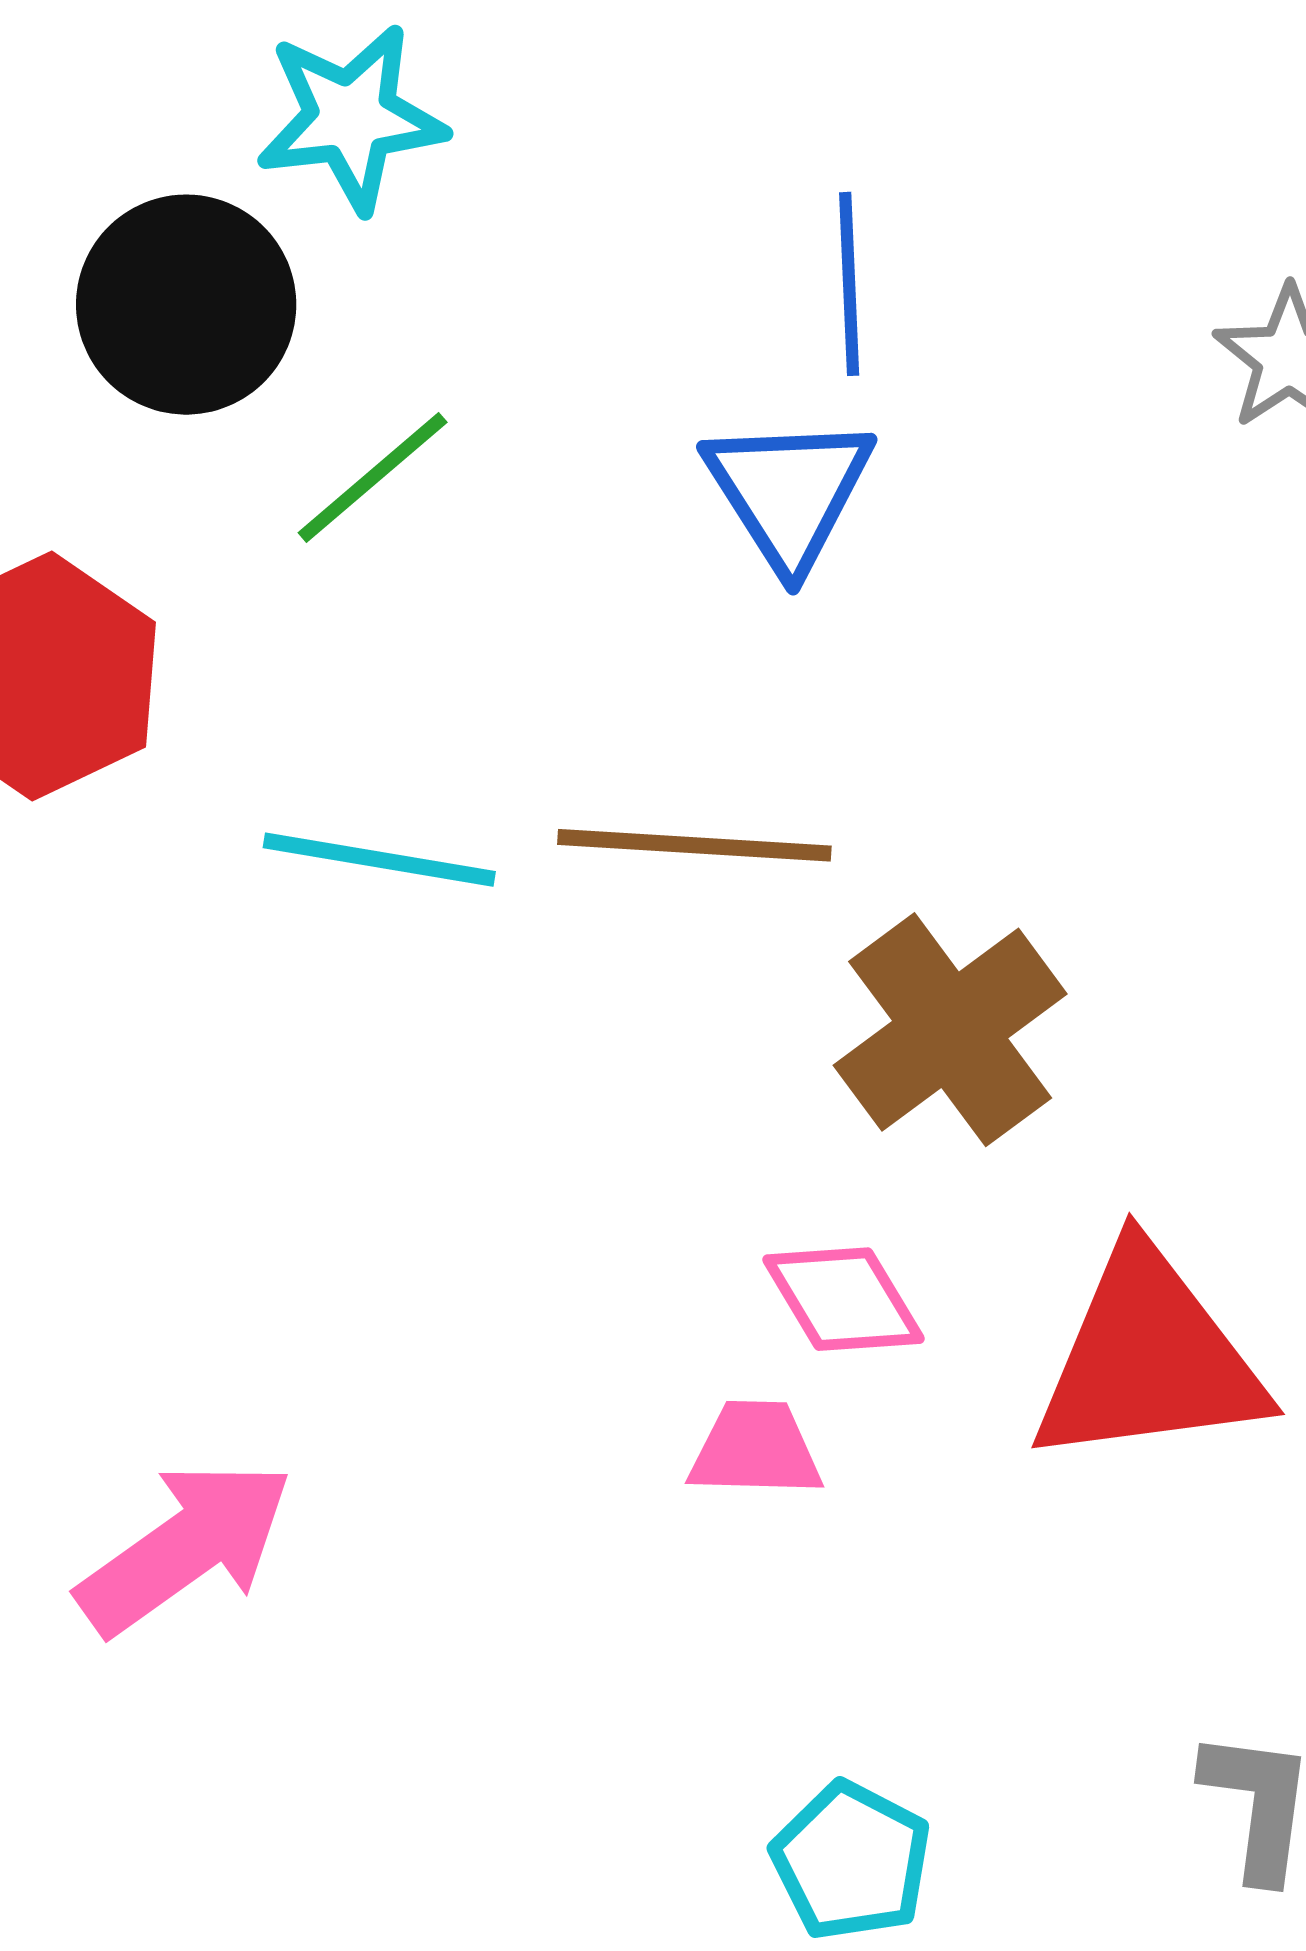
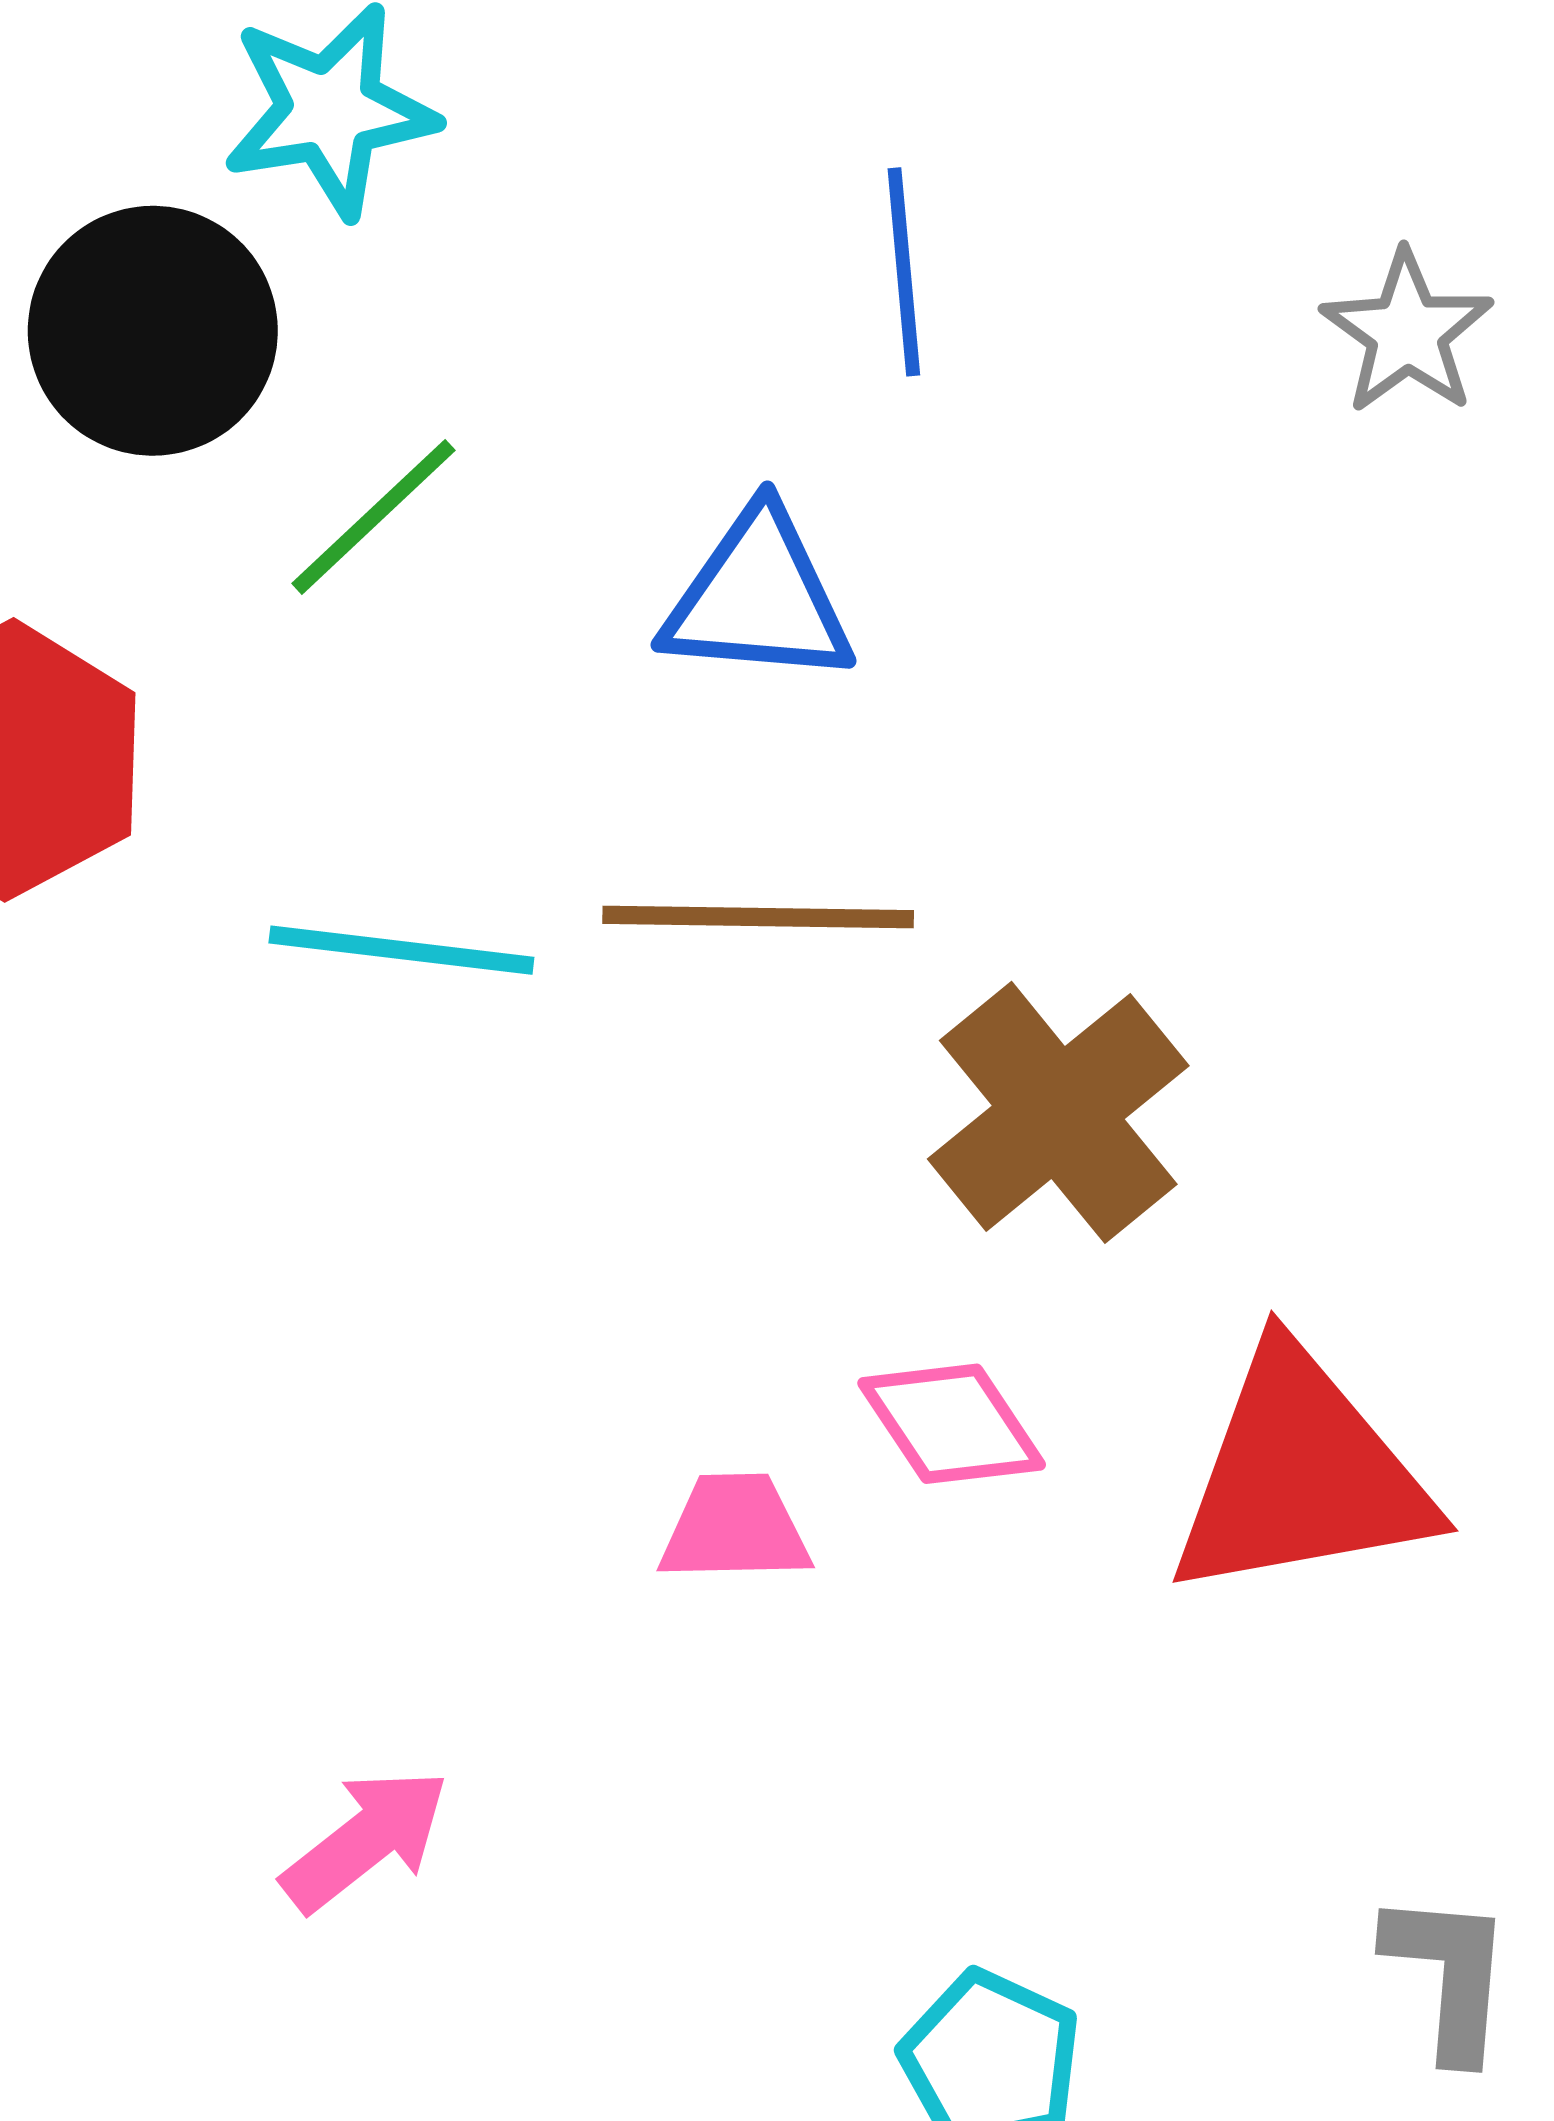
blue triangle: (789, 492) -> (758, 598), moved, turned -50
pink trapezoid: (755, 1449) -> (735, 1528), moved
pink arrow: (185, 1547) -> (366, 1840), moved, size x0.7

